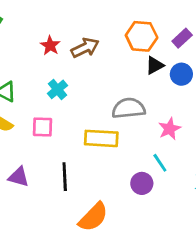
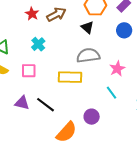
black triangle: (155, 65) -> (87, 27), moved, turned -48
purple triangle: (19, 177) -> (22, 103), moved
black line: (65, 177) -> (45, 105), turned -48
purple circle: (142, 183) -> (92, 117), moved

